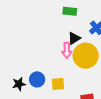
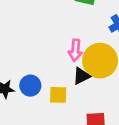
black triangle: (74, 38) -> (81, 76), moved

